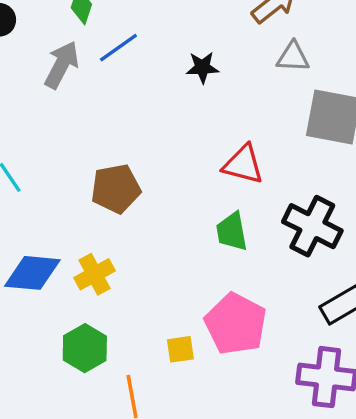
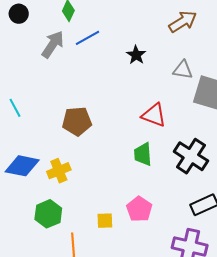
gray triangle: (293, 57) -> (183, 70), moved
black star: (202, 67) -> (136, 55), turned 30
pink pentagon: (236, 324) -> (139, 209), size x0.7

